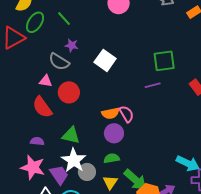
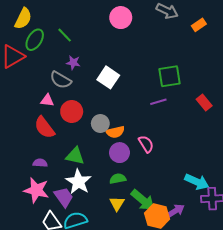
pink semicircle: (126, 114) -> (146, 144), moved
gray circle: (87, 172) -> (100, 123), moved

